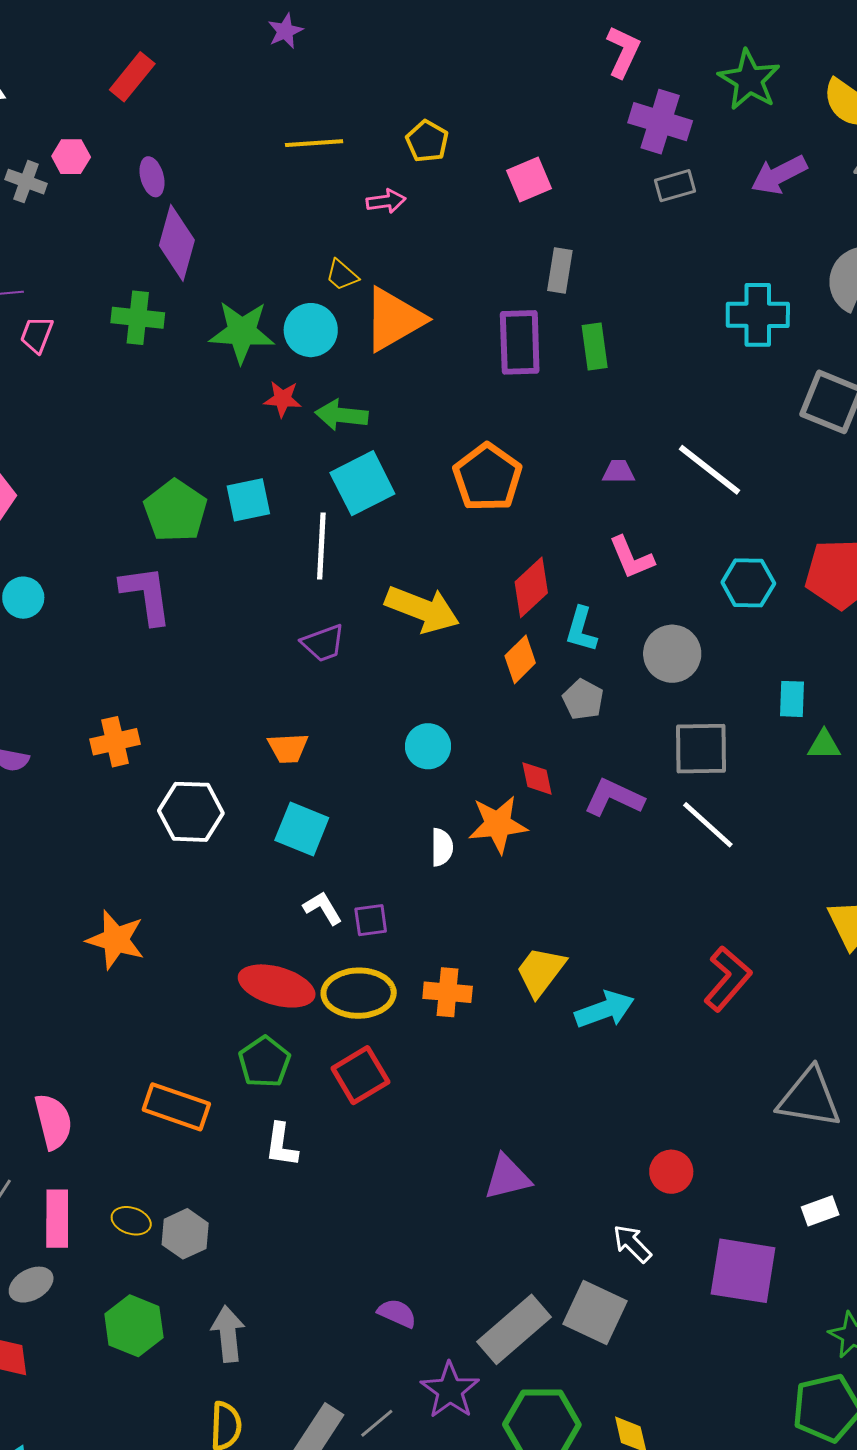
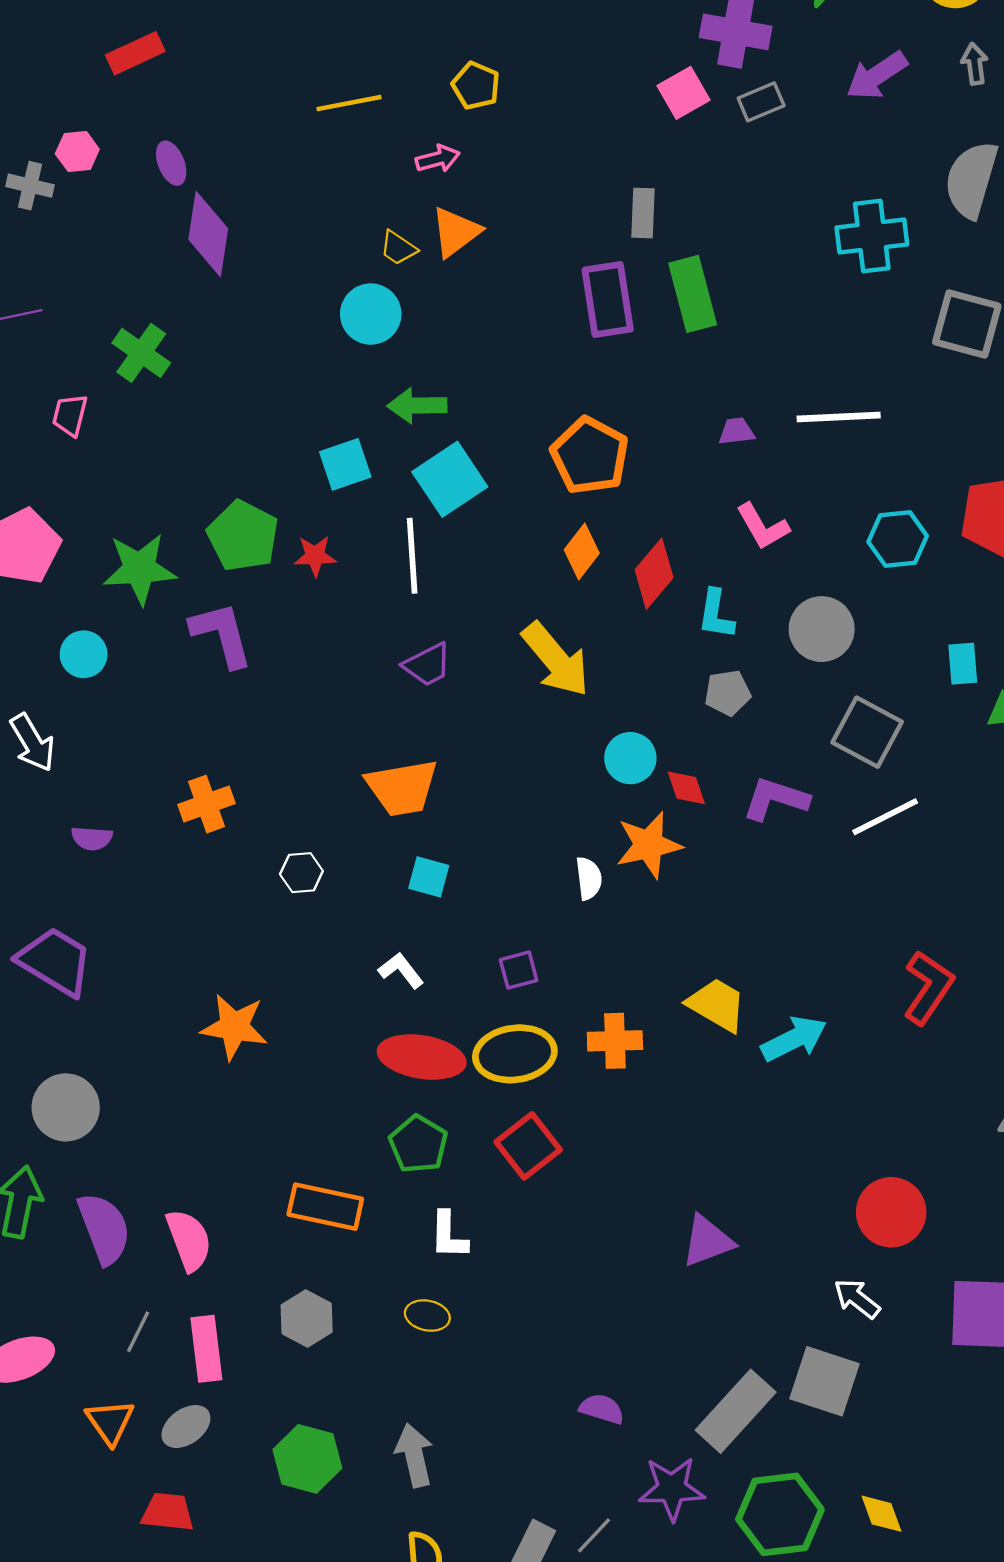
red rectangle: (132, 77) -> (135, 53), turned 33
pink square: (529, 179) -> (683, 93), moved
green cross: (138, 318) -> (141, 353), moved, turned 36
orange triangle: (394, 319) -> (456, 232), moved, size x0.7
green star: (242, 332) -> (140, 569), moved
pink trapezoid: (37, 335) -> (70, 415), moved
green rectangle: (595, 347) -> (693, 294), size x1.4
red star: (283, 399) -> (315, 556), moved
white line: (709, 470) -> (839, 417), turned -34
cyan square: (248, 500) -> (345, 464), moved
yellow arrow: (422, 609) -> (556, 660), moved, turned 36
orange diamond: (520, 659) -> (582, 551), moved
gray pentagon: (583, 700) -> (728, 693), turned -30
cyan circle: (428, 746) -> (630, 758), moved
orange trapezoid: (288, 748) -> (402, 788), size x1.6
gray square: (701, 749) -> (867, 732), turned 36
white hexagon: (191, 812) -> (301, 873), size x0.6
white line: (708, 825) -> (885, 817), turned -62
cyan square: (302, 829) -> (429, 877), size x0.7
white L-shape: (323, 908) -> (401, 970), moved
yellow trapezoid: (541, 971) -> (717, 1005), turned 90
red circle: (671, 1172) -> (891, 1212), size x1.4
yellow ellipse: (131, 1221) -> (427, 1316), moved
gray hexagon: (185, 1234) -> (307, 1318), moved
purple star: (450, 1390) -> (672, 1488), turned -30

